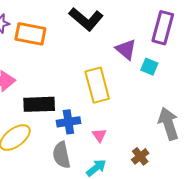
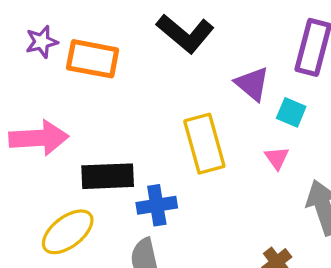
pink triangle: (99, 135) -> (277, 158), moved

